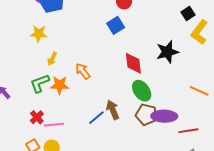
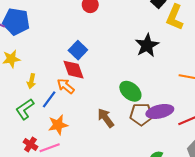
blue square: (116, 25) -> (78, 50), moved
red diamond: (133, 63) -> (73, 70), moved
orange star: (60, 85) -> (58, 125), moved
blue line: (96, 118) -> (49, 99), moved

